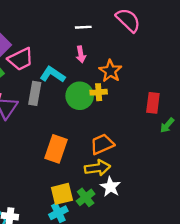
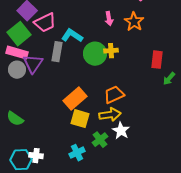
pink arrow: (81, 54) -> (109, 19), moved
orange star: (110, 71) -> (134, 22), moved
orange rectangle: (56, 149) -> (75, 99), turned 30
yellow square: (62, 194) -> (80, 119), moved, turned 30

